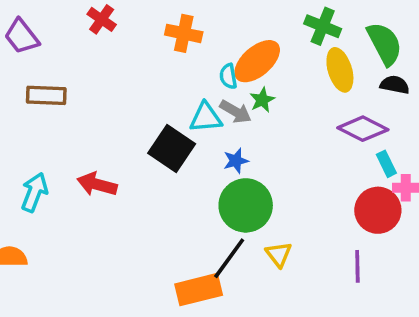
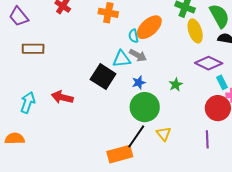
green star: (262, 100) -> (176, 85), moved

